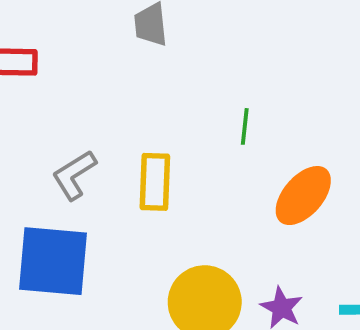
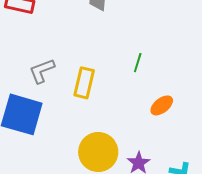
orange ellipse: (303, 196) -> (162, 105), size x0.7

